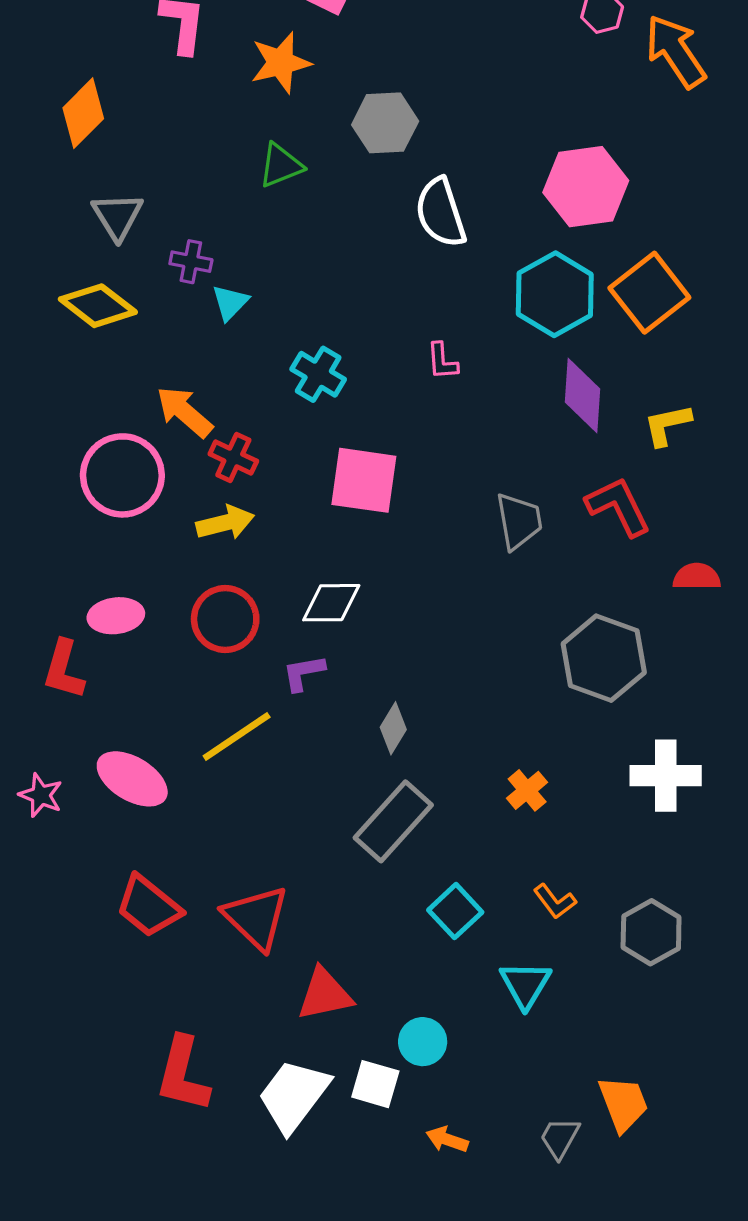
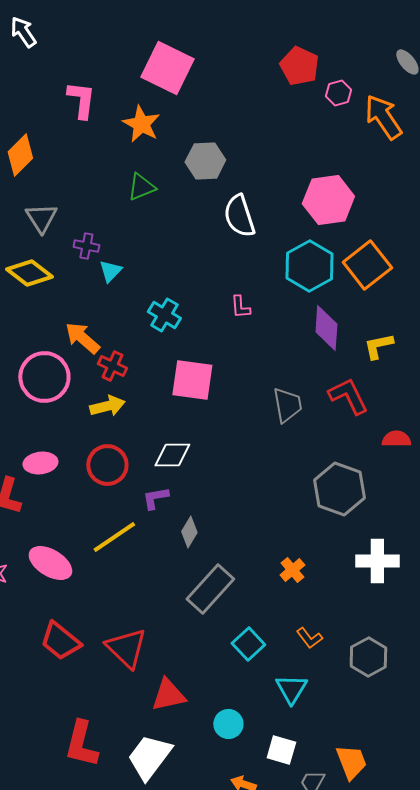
orange star: (281, 63) -> (141, 124), turned -30
gray diamond: (393, 728) -> (189, 532), moved
white square: (375, 1084) -> (281, 750), moved

